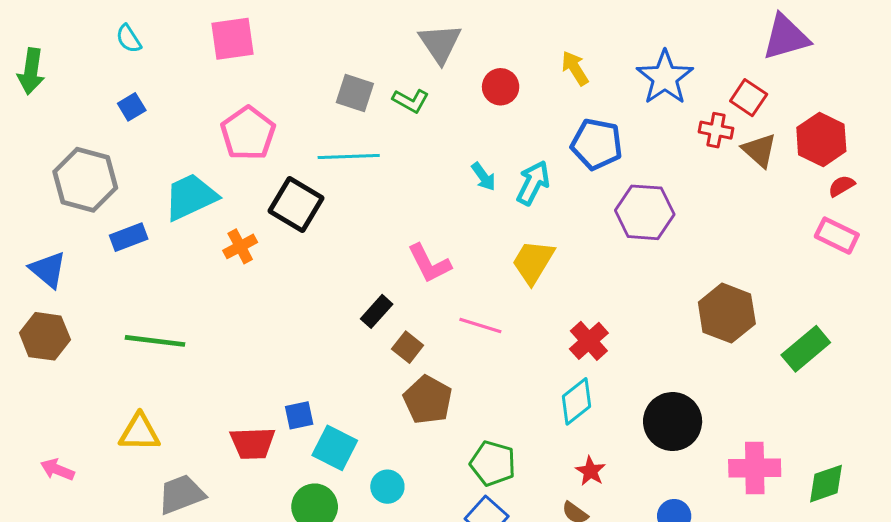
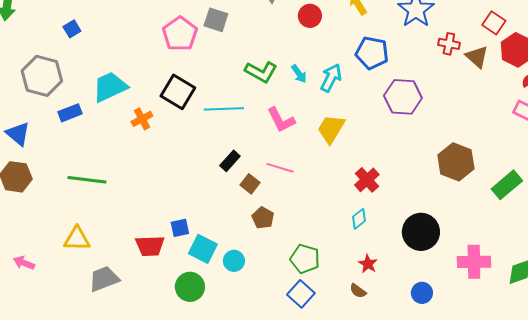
red square: (749, 98) -> (494, 23), moved
green L-shape: (411, 101) -> (261, 72), moved, size x1.4
pink pentagon: (248, 133) -> (180, 34), moved
cyan line: (349, 157) -> (224, 109), moved
pink L-shape: (429, 263) -> (281, 120), moved
pink line: (480, 325) -> (280, 168), moved
brown pentagon: (428, 400) -> (263, 218), size x0.7
cyan diamond: (576, 401) -> (359, 219), size x0.7
cyan circle: (387, 487) -> (234, 261), moved

